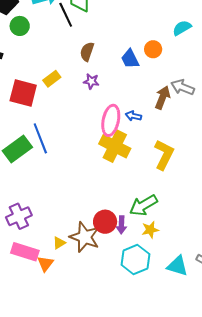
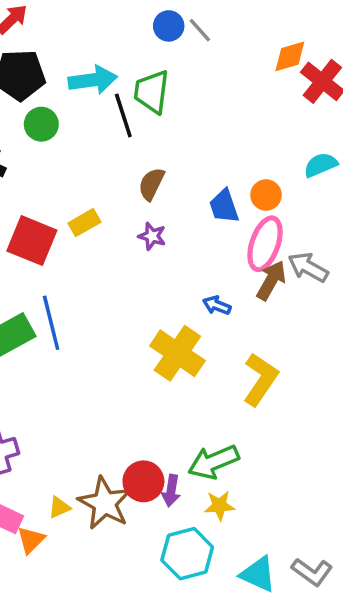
pink ellipse: (111, 120) -> (265, 244), moved

